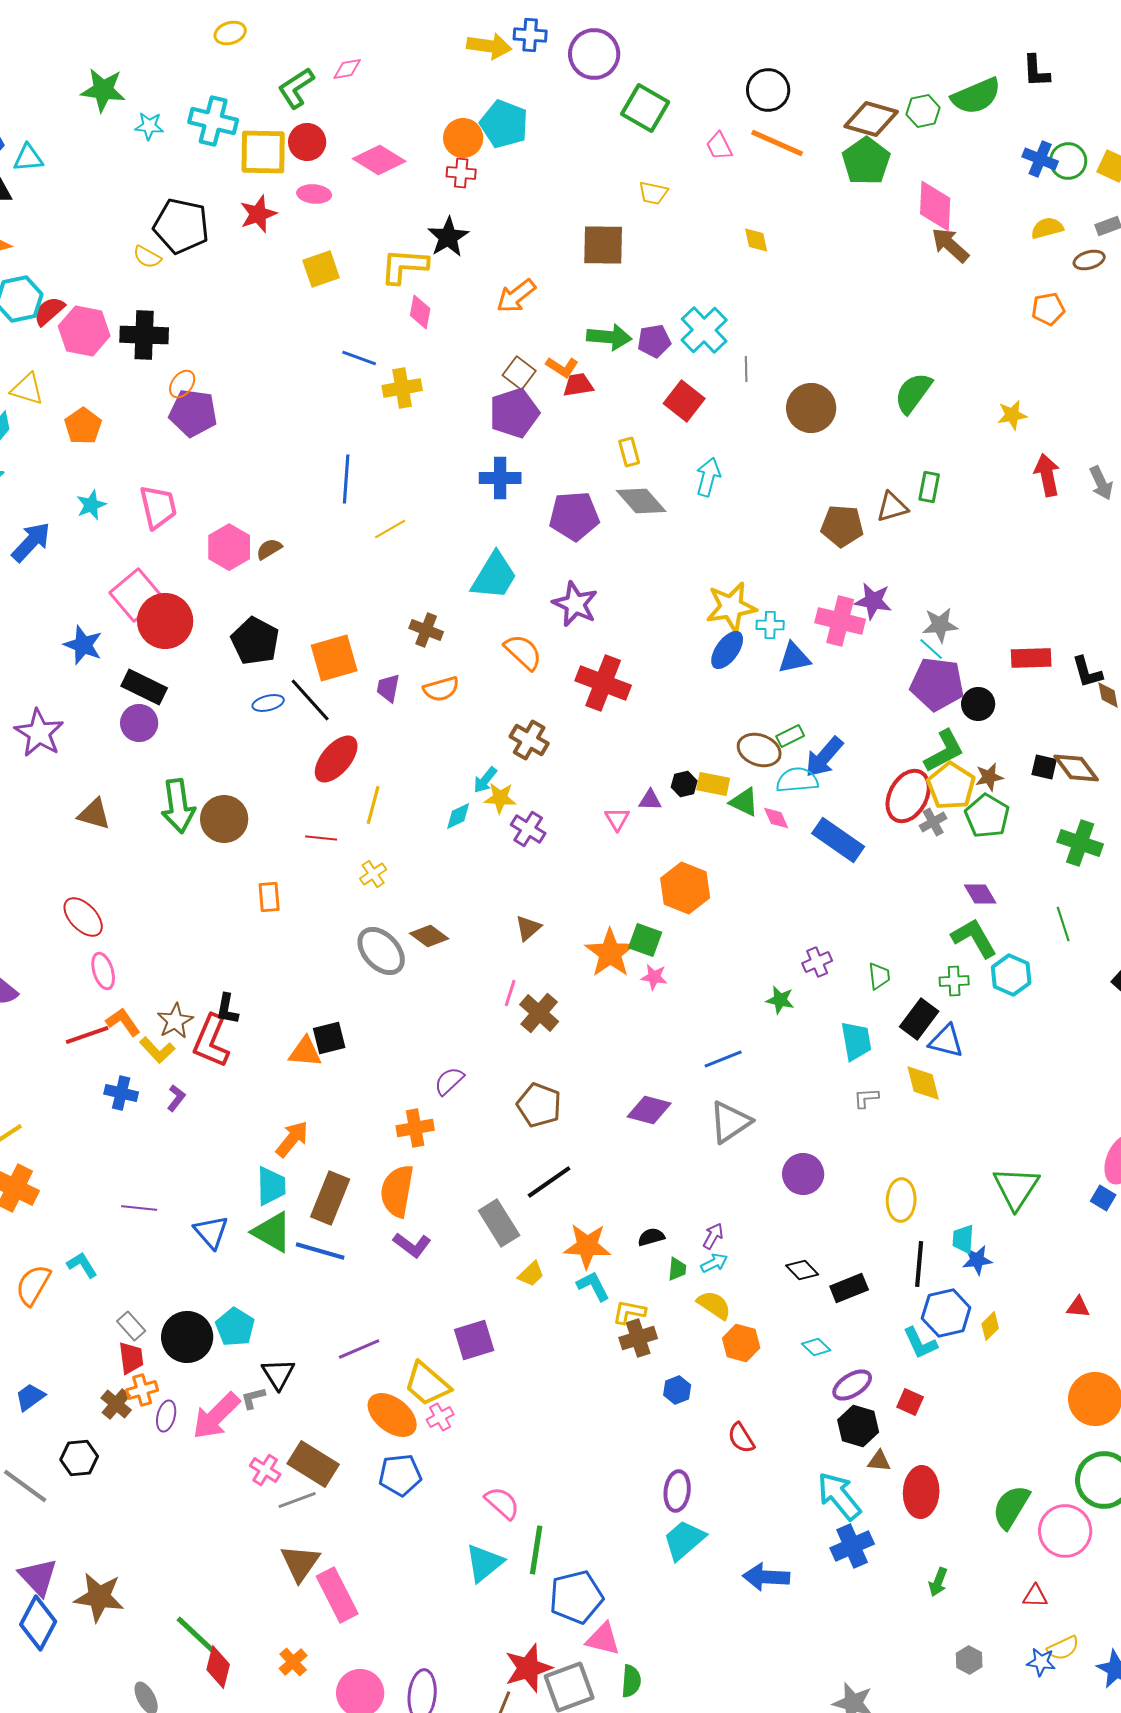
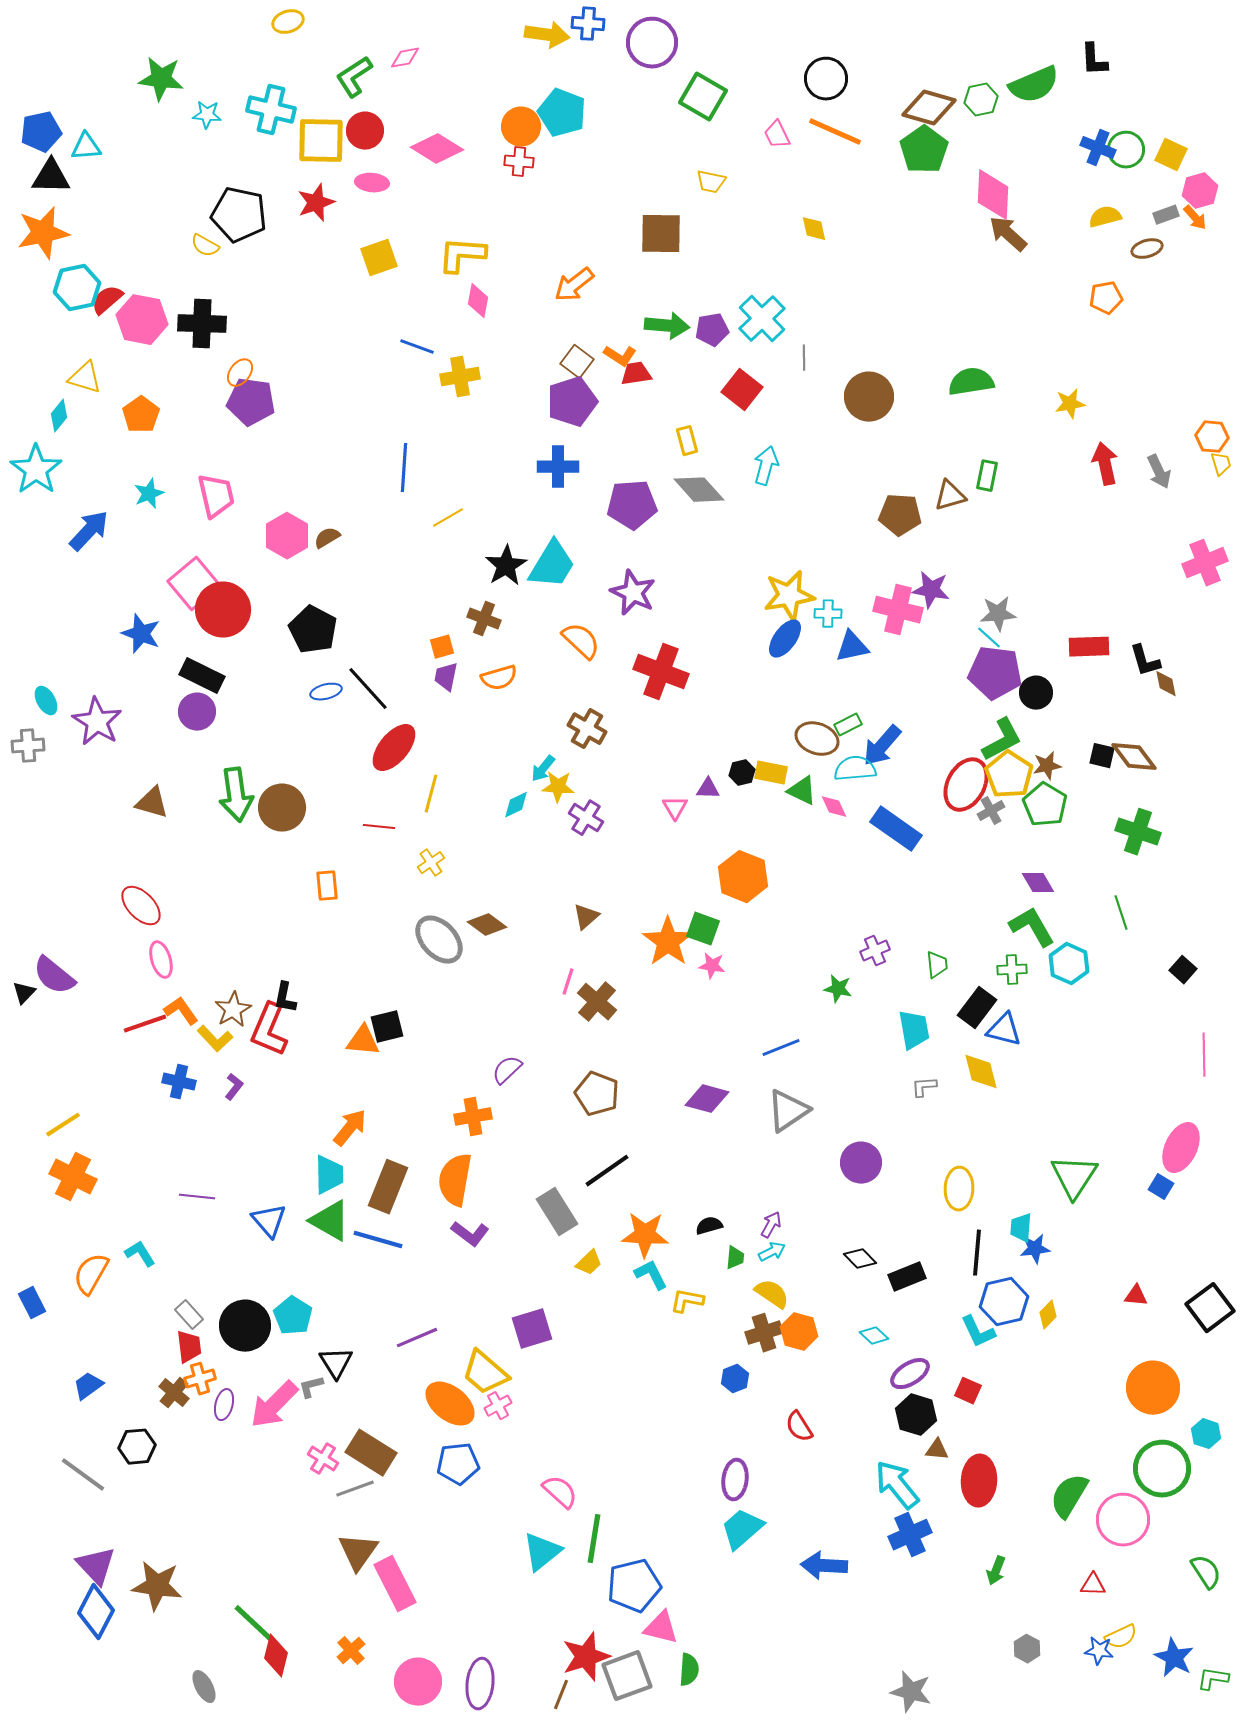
black star: (448, 237) -> (506, 566), moved
green semicircle: (913, 393) -> (971, 382), turned 45
orange square: (334, 658) -> (442, 647), moved, size x0.5
brown cross: (638, 1338) -> (764, 1333), moved

